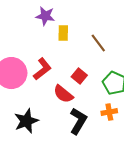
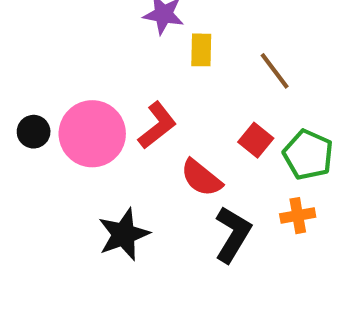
red square: (79, 76) -> (256, 140), moved

